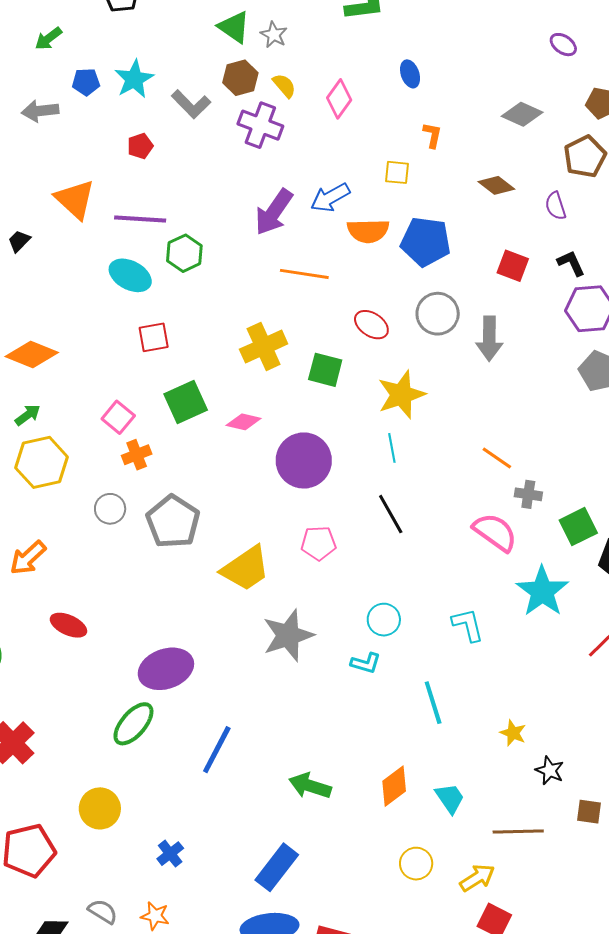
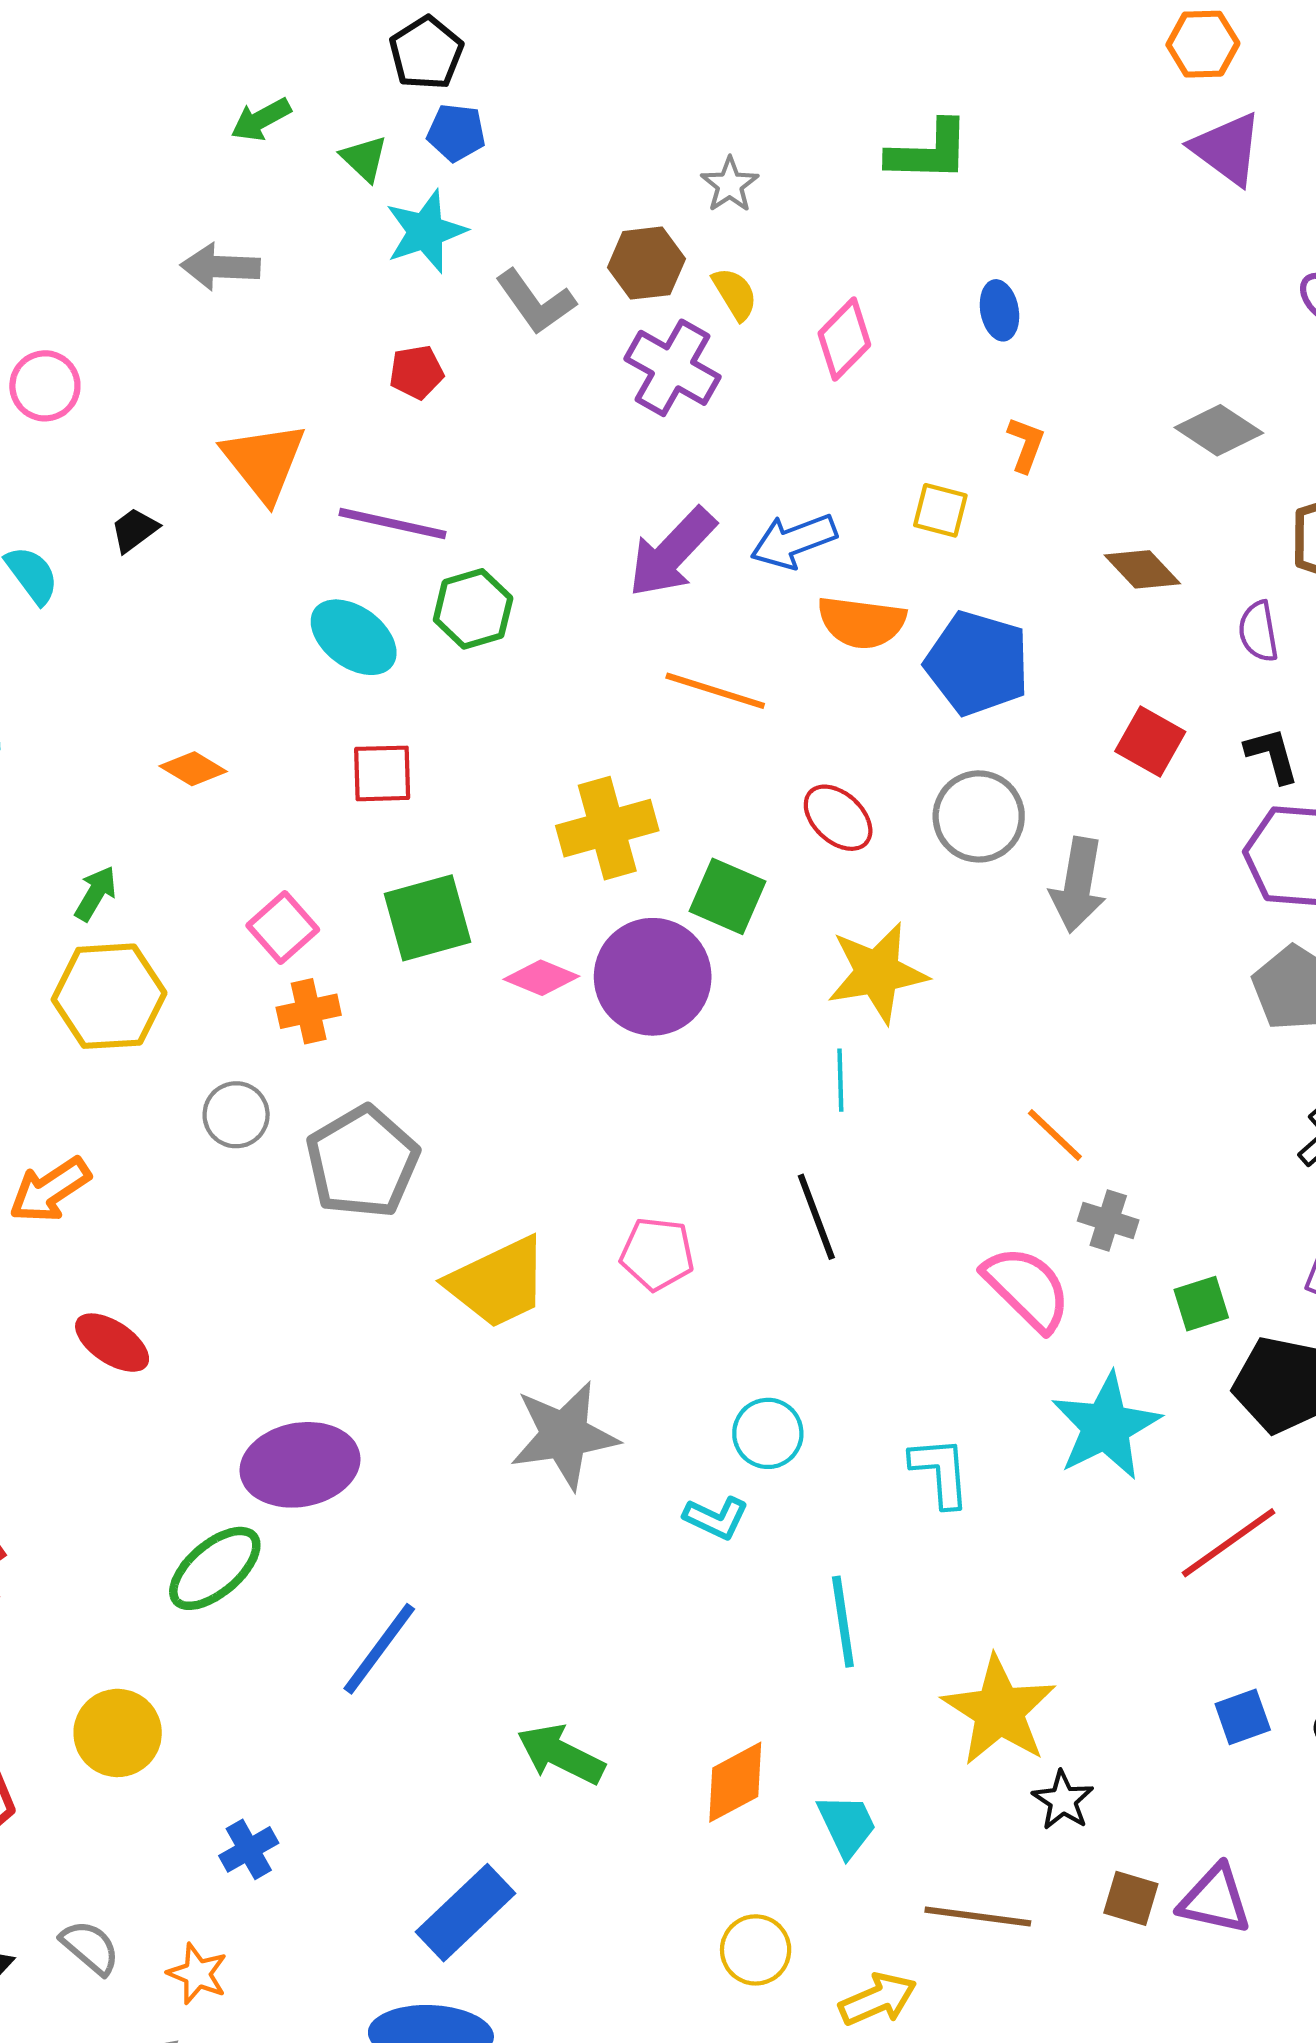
green triangle: (234, 27) -> (364, 158), moved, size x0.7
blue pentagon: (86, 82) -> (456, 132), moved
orange diamond: (32, 354) -> (193, 769), moved, size x0.6
green arrow: (28, 415) -> (96, 893), turned -32
purple circle: (304, 460) -> (653, 977), moved
green square: (578, 527) -> (1201, 1304), size x0.7
yellow star: (513, 733) -> (999, 1711), size x2.0

